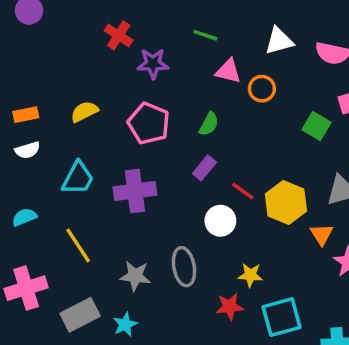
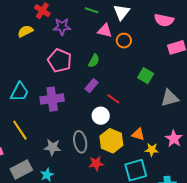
white triangle: (279, 41) -> (122, 12), moved, turned -36
yellow semicircle: (84, 112) -> (25, 31), moved
green square: (317, 126) -> (146, 76), moved
yellow hexagon: (286, 203) -> (111, 141), moved
orange triangle: (322, 234) -> (138, 134), moved, turned -40
yellow star: (250, 275) -> (152, 150), moved
red star: (230, 307) -> (96, 163), moved

